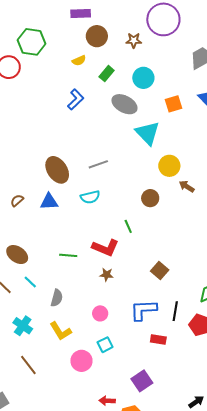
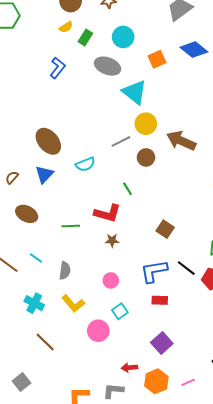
yellow semicircle: (79, 61) -> (66, 27), moved
gray line: (98, 164) -> (121, 141), moved
yellow circle: (169, 166) -> (146, 124), moved
brown arrow: (187, 186) -> (181, 141), size x1.8
blue triangle: (49, 202) -> (44, 174), turned -36
brown ellipse: (17, 255) -> (27, 214), moved
black line: (175, 311) -> (186, 268), turned -54
red rectangle: (158, 340) -> (160, 300), moved

